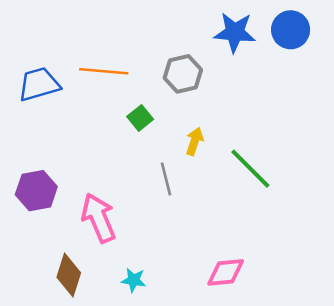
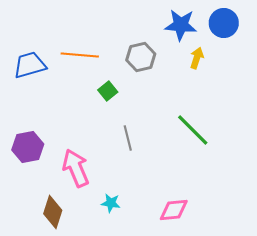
yellow arrow: (195, 141) -> (197, 58), moved
cyan star: (134, 280) -> (111, 203), moved

